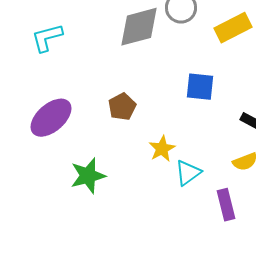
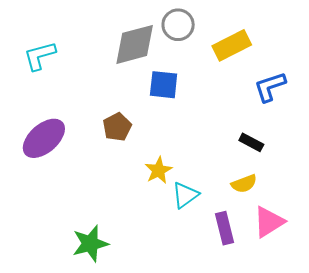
blue square: (200, 87) -> (164, 85), moved
green star: (88, 176) -> (90, 244), moved

